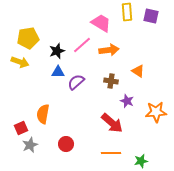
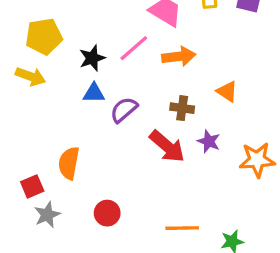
red arrow: (112, 123) -> (167, 146), moved

